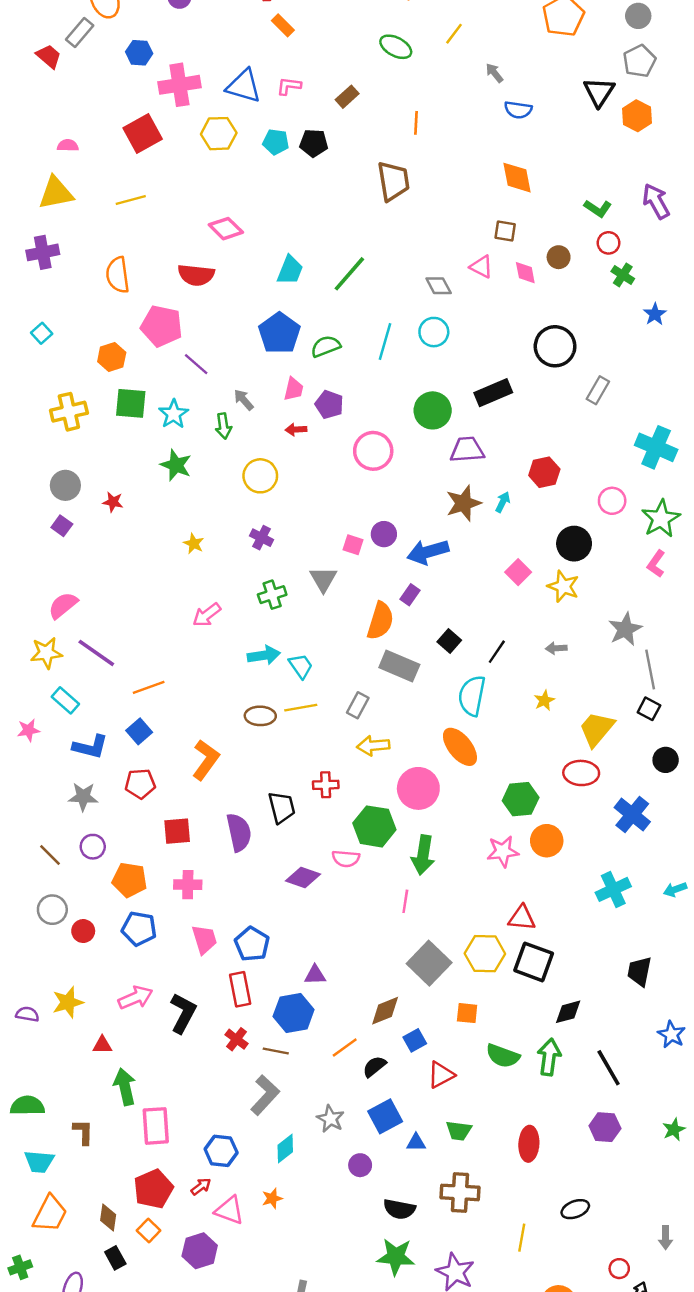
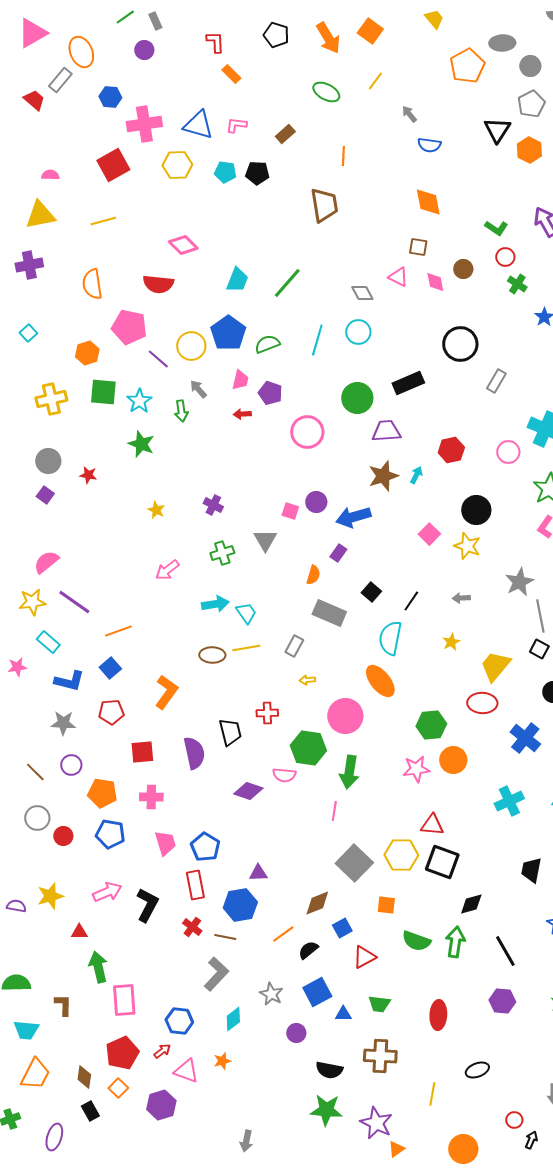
yellow circle: (260, 476) -> (191, 346), moved
pink circle: (612, 501) -> (508, 452), moved
orange semicircle: (380, 621) -> (313, 575), size x0.6
yellow arrow: (373, 746) -> (307, 680), size x0.6

